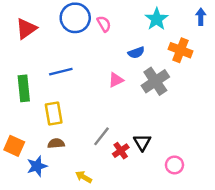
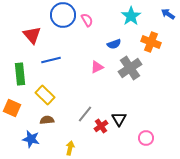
blue arrow: (201, 17) -> (168, 14), turned -56
red triangle: (26, 29) -> (32, 35), moved, turned -36
yellow rectangle: (54, 114) -> (45, 95), turned -36
orange square: (14, 146) -> (12, 108), moved
blue star: (37, 166) -> (31, 139), turned 30
yellow arrow: (84, 177) -> (70, 148), turned 72

